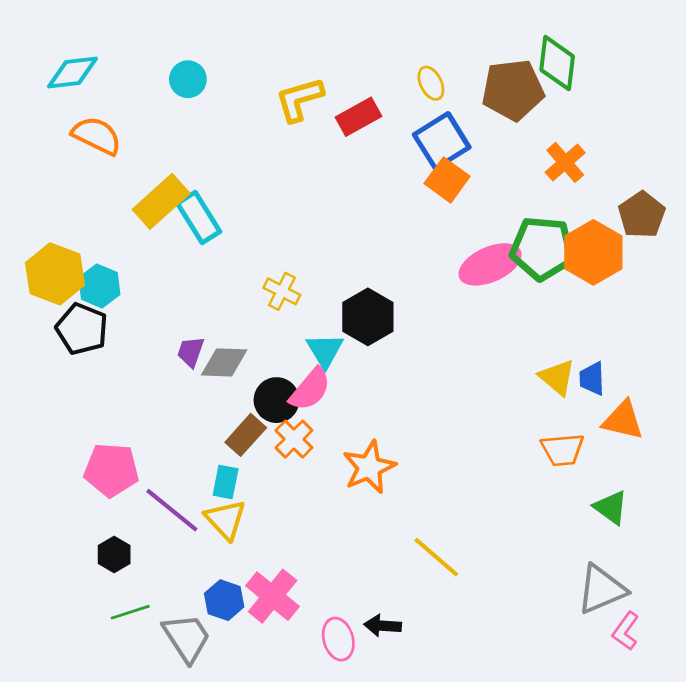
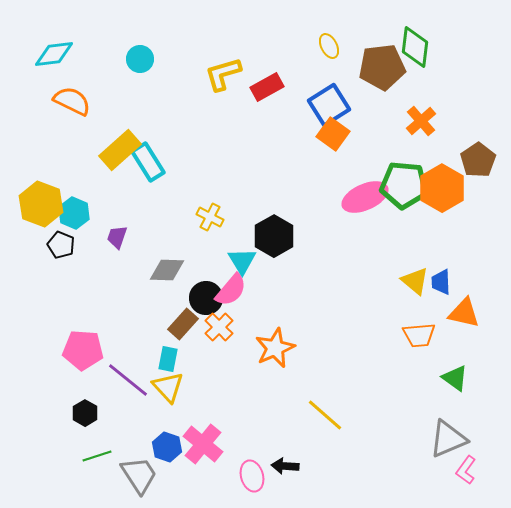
yellow ellipse: (431, 83) -> (329, 46), moved
black pentagon: (82, 329) -> (61, 245), size x0.7
purple trapezoid: (191, 352) -> (117, 237), moved

